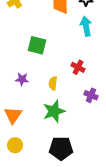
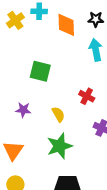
yellow semicircle: (53, 83) -> (58, 114), turned 144

